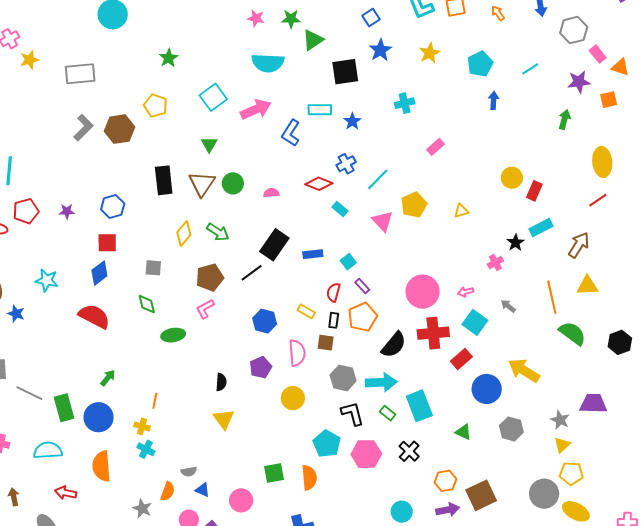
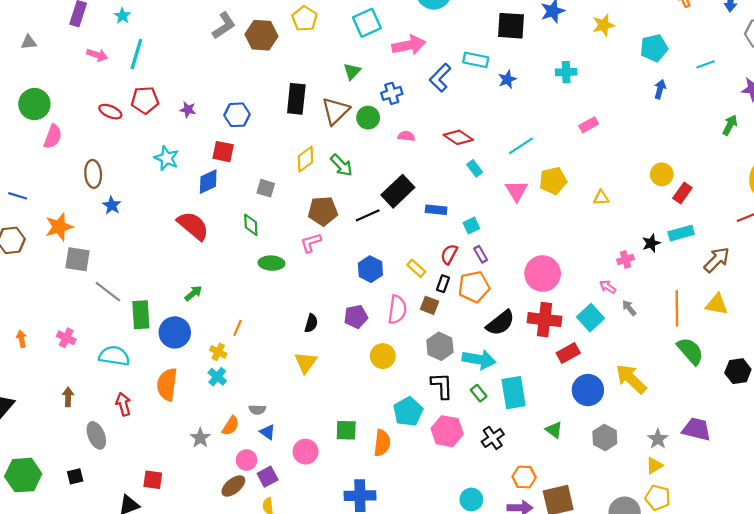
blue cross: (346, 164) -> (392, 93), moved
cyan star: (47, 280) -> (167, 158), moved
pink arrow: (466, 292) -> (608, 287), moved, turned 35
red arrow: (66, 493) -> (123, 404), turned 50

